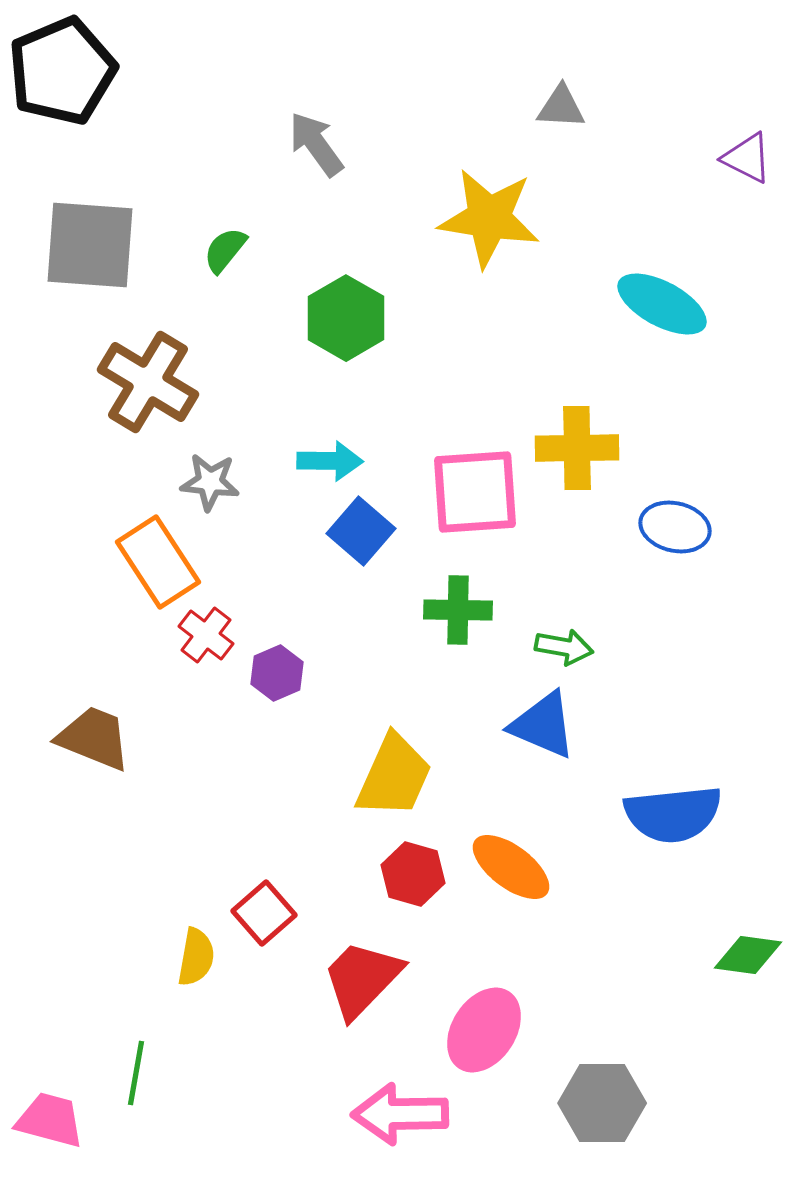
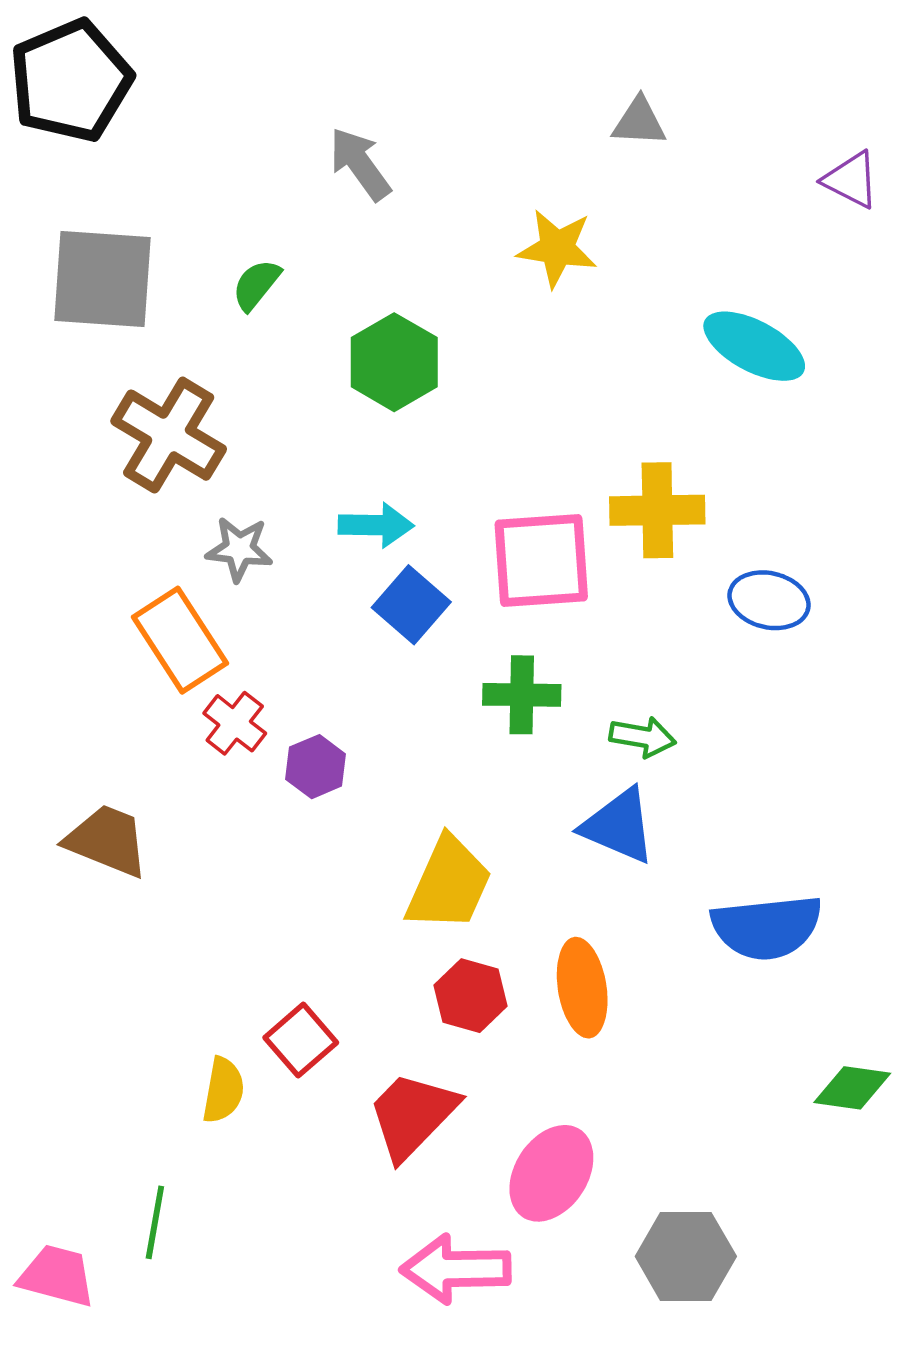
yellow star: (489, 218) -> (557, 248), size x0.7
orange ellipse: (511, 867) -> (582, 988), turned 44

